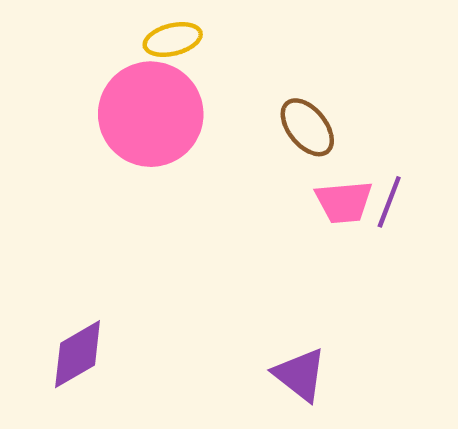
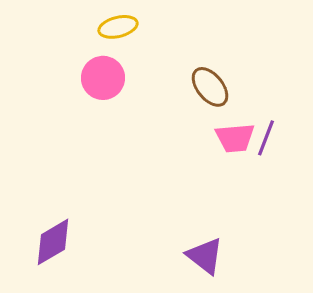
pink circle: (151, 114) -> (103, 78), size x0.6

